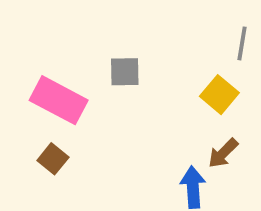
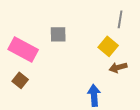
brown arrow: (223, 153) -> (118, 67), moved, turned 30

